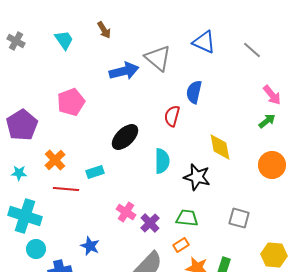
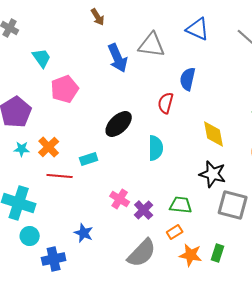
cyan trapezoid: (64, 40) -> (42, 58), moved
gray triangle: (158, 58) -> (152, 45), turned -32
blue arrow: (124, 71) -> (118, 58), turned 80
cyan star: (19, 173) -> (22, 149), moved
black star: (197, 177) -> (213, 174), moved
gray square: (239, 218) -> (233, 205), size x1.4

